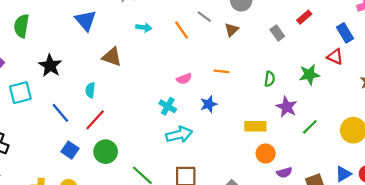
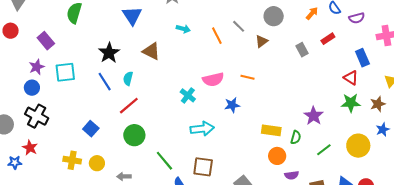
black star: (50, 66) -> (109, 53), moved
green star: (309, 75) -> (351, 103), moved
pink semicircle: (184, 79) -> (213, 79), size x1.5
green semicircle: (270, 79) -> (296, 137), moved
cyan cross: (168, 106) -> (188, 95), moved
purple star: (287, 107) -> (314, 116), moved
blue line: (60, 113) -> (105, 82), moved
green line: (310, 127) -> (324, 150), moved
blue square: (70, 150) -> (91, 129), moved

